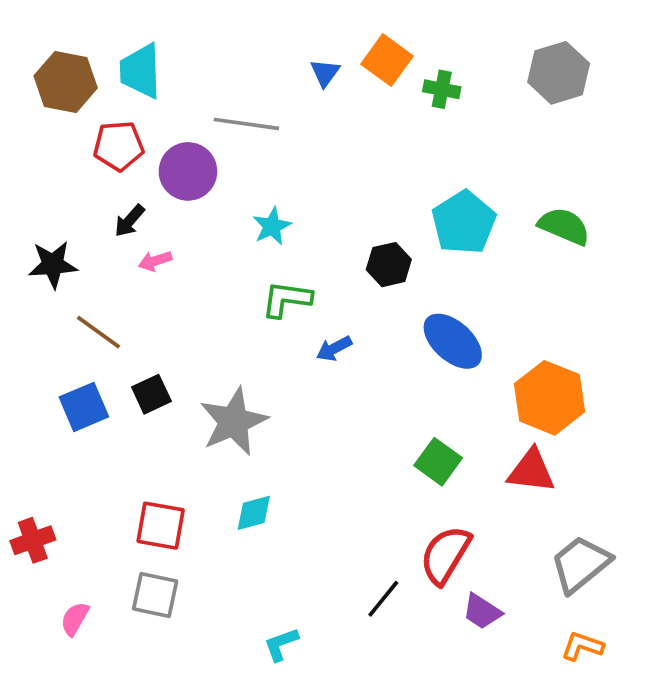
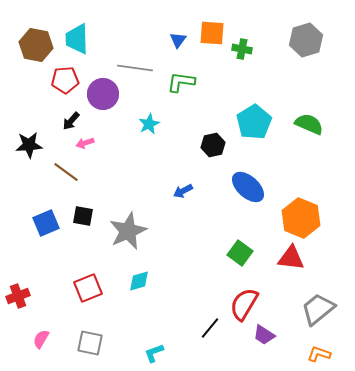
orange square: (387, 60) -> (212, 33), turned -32
green L-shape: (287, 299) -> (181, 82), moved
brown line: (99, 332) -> (66, 172), moved
black square: (151, 394) -> (83, 216), turned 35
red square: (161, 526) -> (88, 288), turned -32
gray square: (155, 595) -> (90, 343), moved

